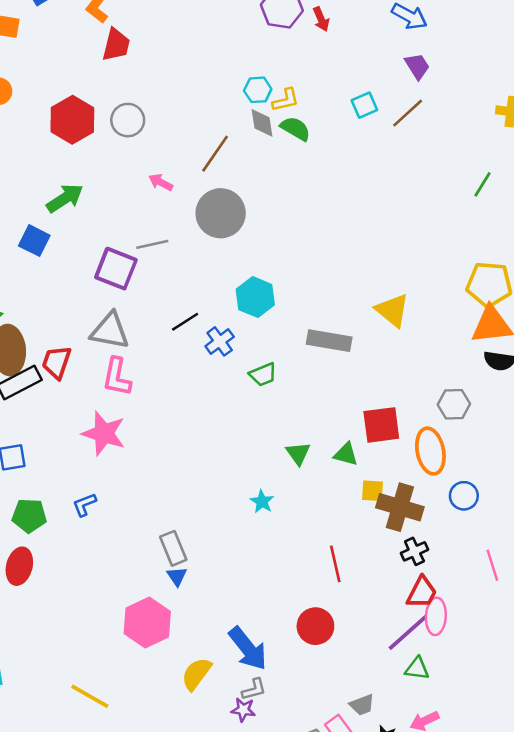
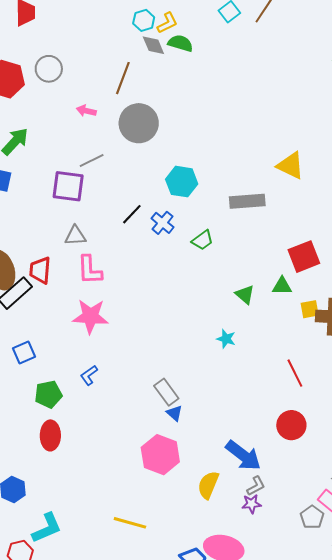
gray triangle: (110, 331) -> (75, 236), size x0.7

